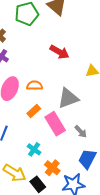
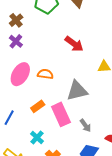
orange rectangle: (34, 111) -> (38, 106), moved

